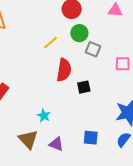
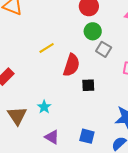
yellow line: (51, 43) -> (47, 48), moved
brown triangle: (28, 139) -> (17, 116), moved

